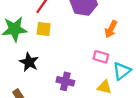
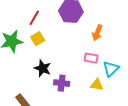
yellow square: (44, 29) -> (38, 39), turned -32
black star: (29, 62) -> (43, 68), moved

